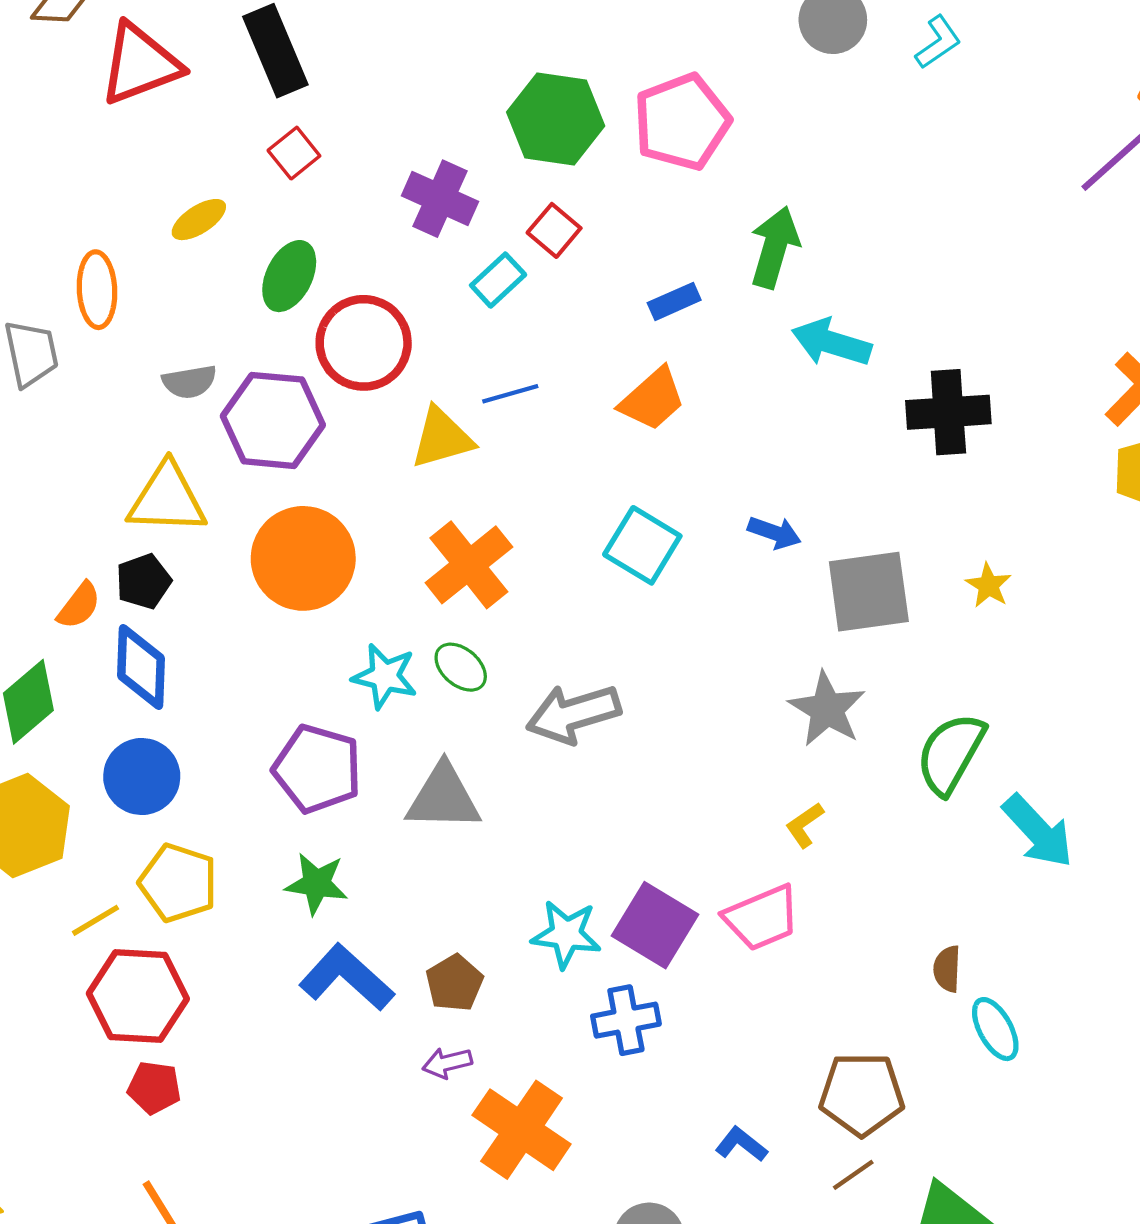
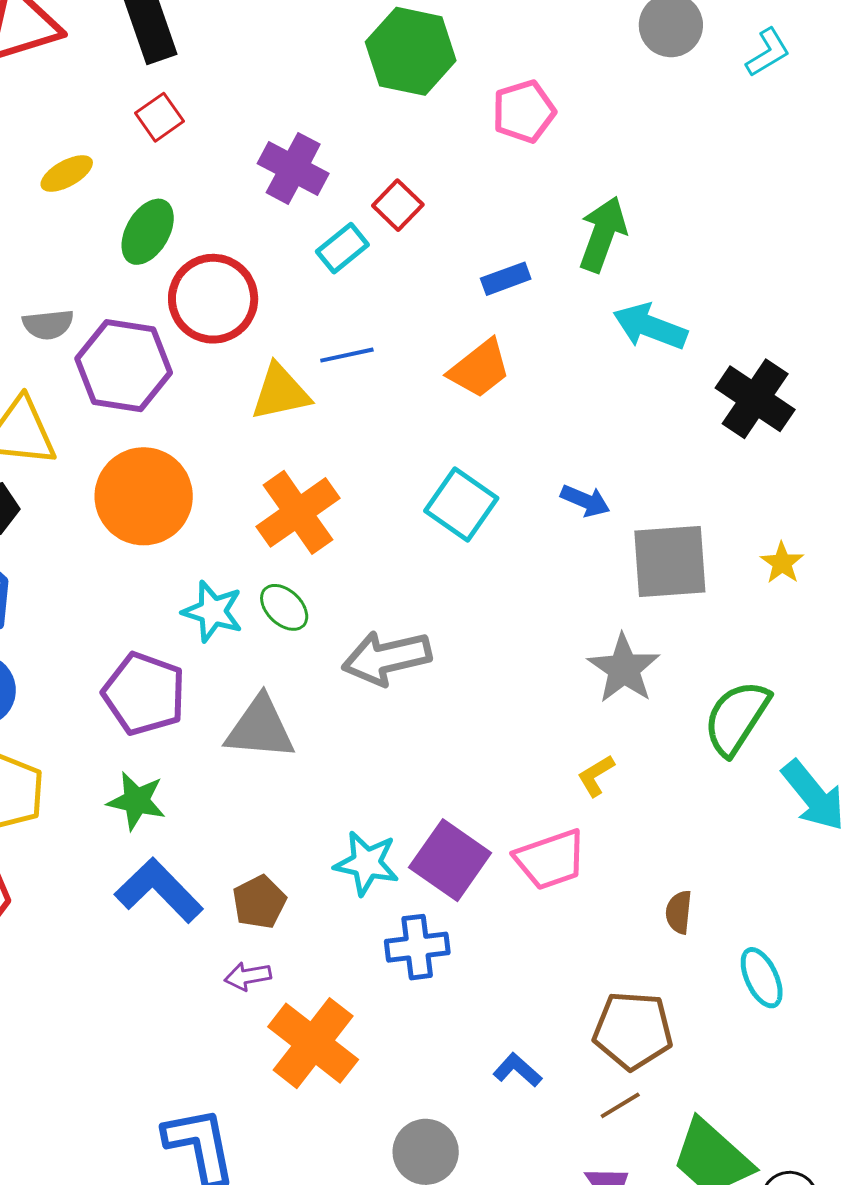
green hexagon: (556, 119) -> (411, 51), moved
pink pentagon: (682, 122) -> (524, 111), size x0.7
black cross: (948, 412) -> (755, 399), turned 34
brown semicircle: (947, 969) -> (679, 912), moved

